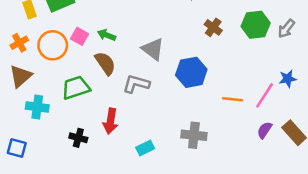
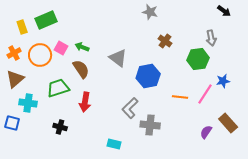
green hexagon: (256, 25) -> (198, 59), moved
gray arrow: (286, 29) -> (211, 38), moved, turned -49
gray L-shape: (136, 84) -> (130, 108), moved, turned -60
red arrow: (110, 121) -> (85, 102), moved
purple semicircle: (265, 130) -> (206, 132), moved
blue square: (17, 148) -> (12, 123), moved
cyan rectangle: (145, 148) -> (114, 144), moved, turned 40

